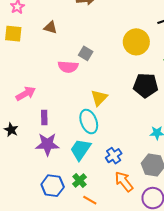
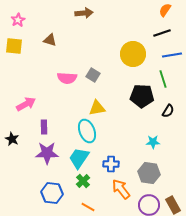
gray square: (86, 53) -> (93, 75), moved
yellow triangle: (99, 98) -> (97, 108), turned 36
blue cross: (114, 156) -> (111, 164), turned 35
green cross: (79, 180) -> (83, 181), moved

